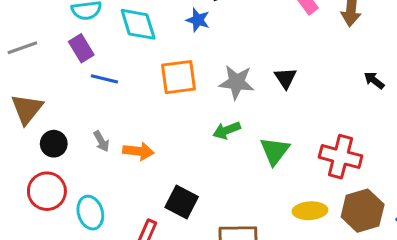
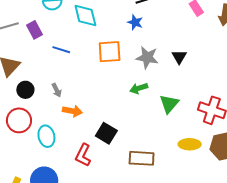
blue star: (198, 20) -> (135, 22), moved
purple rectangle: (81, 48) -> (34, 30), moved
orange arrow: (138, 151) -> (72, 111), moved

